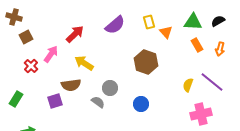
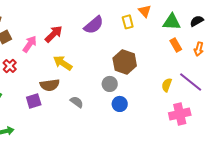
orange triangle: (166, 32) -> (145, 11), moved
pink arrow: (51, 54) -> (30, 44), moved
gray circle: (110, 88) -> (110, 84), moved

